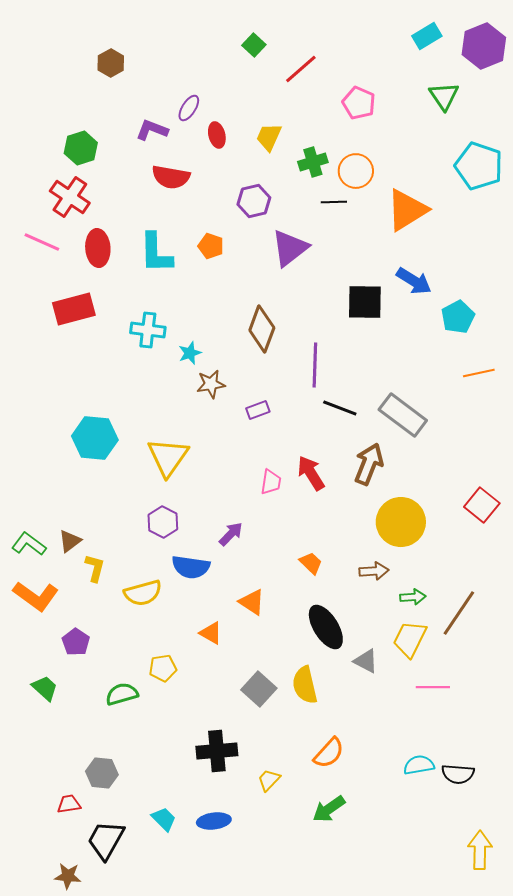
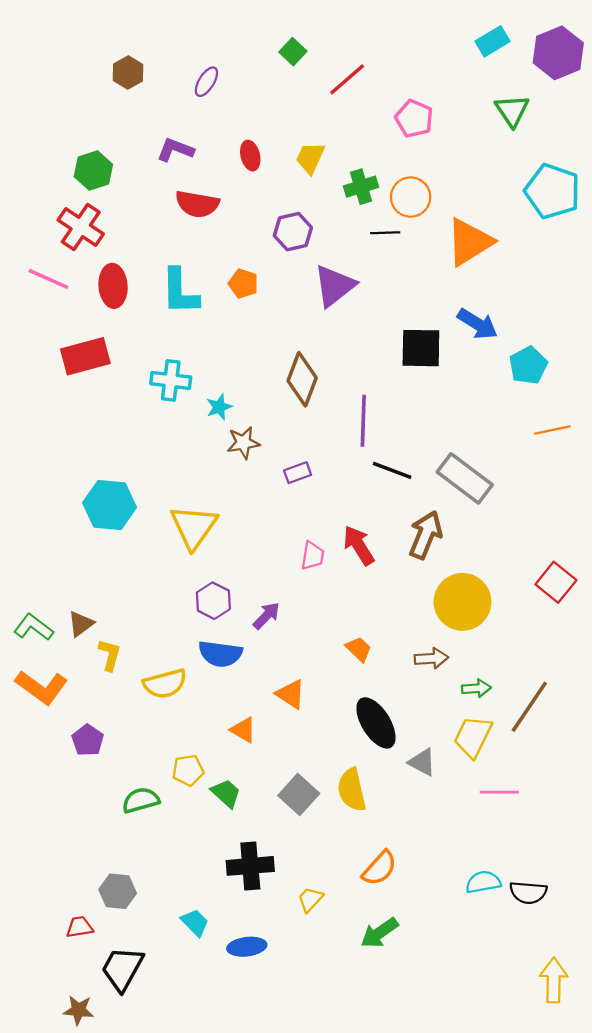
purple ellipse: (189, 108) -> (206, 82), moved
purple hexagon: (163, 522) -> (213, 601), moved
green trapezoid: (45, 688) -> (226, 793), moved
cyan trapezoid: (164, 819) -> (195, 922), moved

